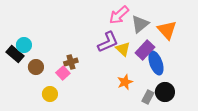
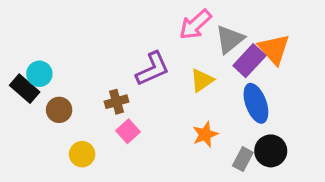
purple L-shape: (108, 42) -> (153, 69), moved
yellow triangle: (123, 49) -> (202, 80), turned 42
purple rectangle: (145, 50) -> (249, 61), moved
pink square: (63, 73) -> (128, 131), moved

